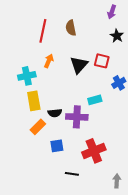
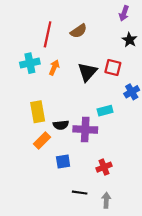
brown semicircle: (71, 28) -> (79, 31), turned -112
cyan cross: (27, 76) -> (30, 63), moved
red cross: (94, 151) -> (104, 167), size x0.6
gray arrow: (117, 181) -> (106, 200), moved

